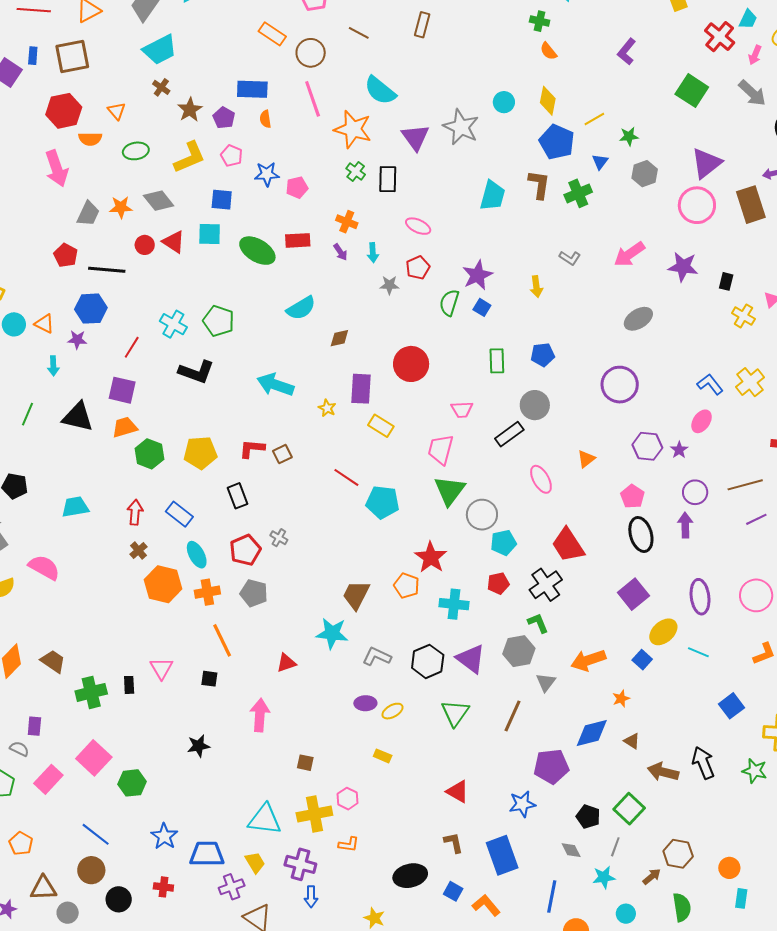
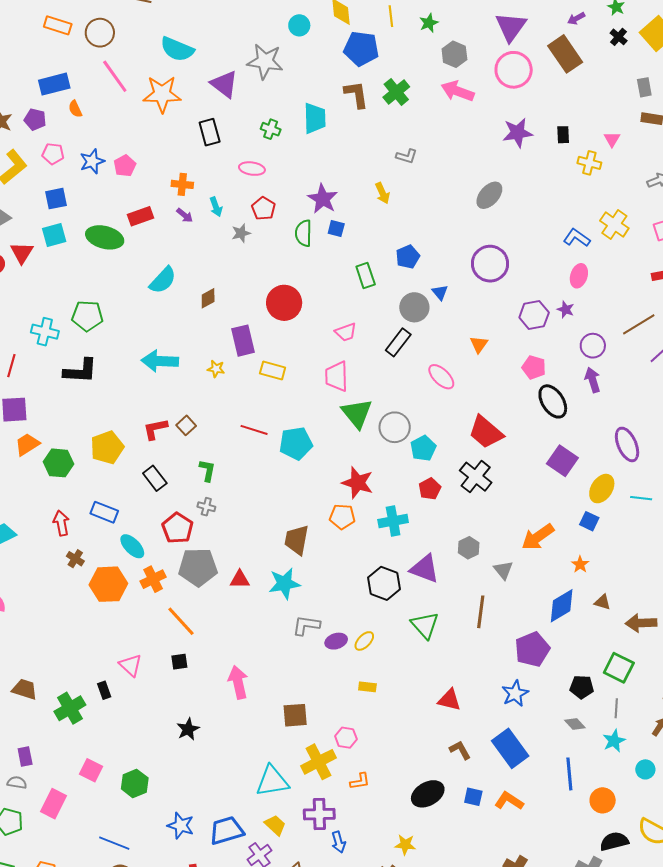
yellow line: (594, 119) -> (391, 16), turned -50
blue triangle: (600, 162) -> (440, 292), moved
green cross: (356, 171) -> (271, 129), moved
red triangle: (174, 242) -> (22, 253), turned 45
pink arrow: (629, 254) -> (458, 91), moved, turned 72
gray pentagon: (254, 593) -> (198, 567), size x1.4
green L-shape: (538, 623) -> (207, 470), moved, turned 50
gray hexagon: (519, 651) -> (469, 548), size x0.7
gray L-shape: (377, 656) -> (306, 625), moved
red triangle: (286, 663) -> (240, 579), moved, turned 35
pink square: (94, 758) -> (91, 770), size x0.7
brown square: (305, 763) -> (295, 715), size x1.5

